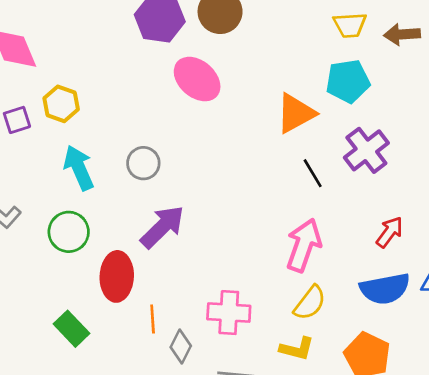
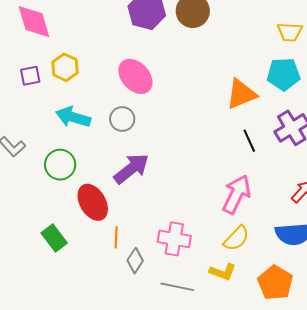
pink ellipse: (197, 79) -> (135, 76), moved
cyan arrow: (79, 168) -> (73, 117), turned -56
red ellipse: (117, 276) -> (93, 202), turned -39

